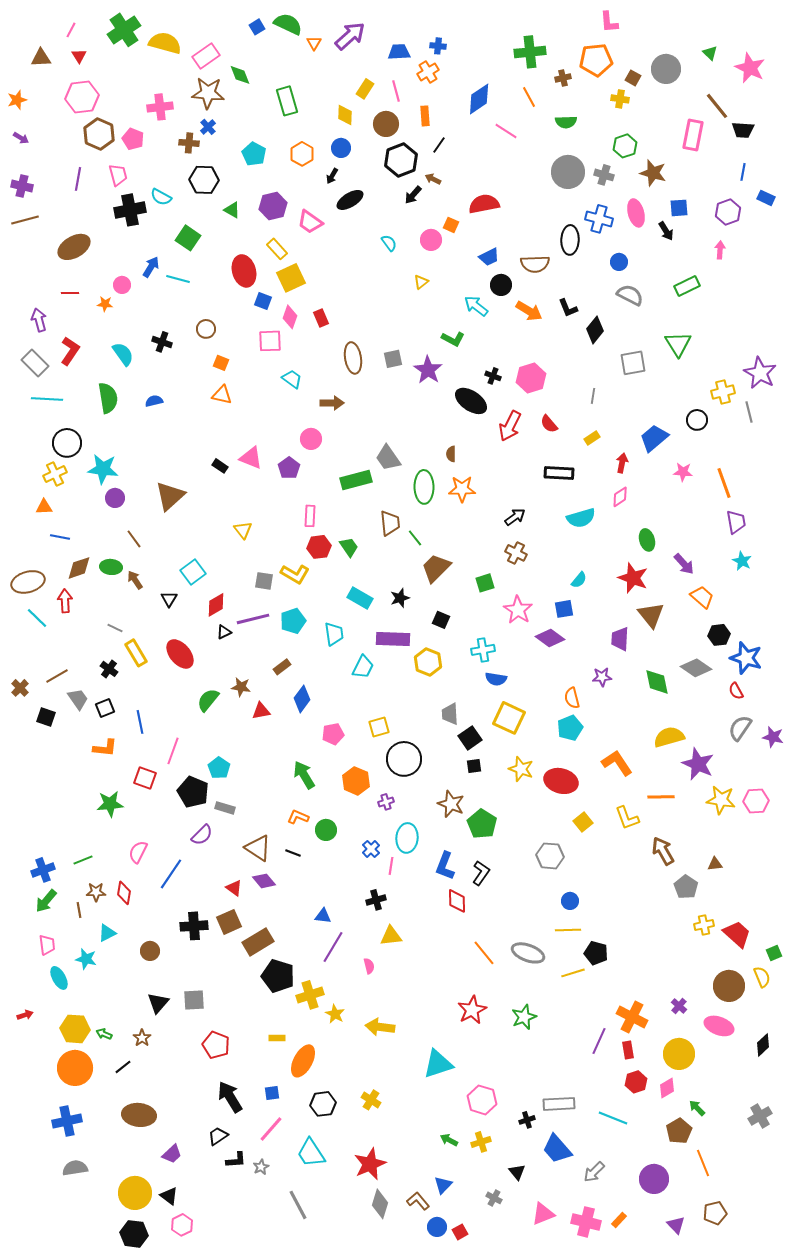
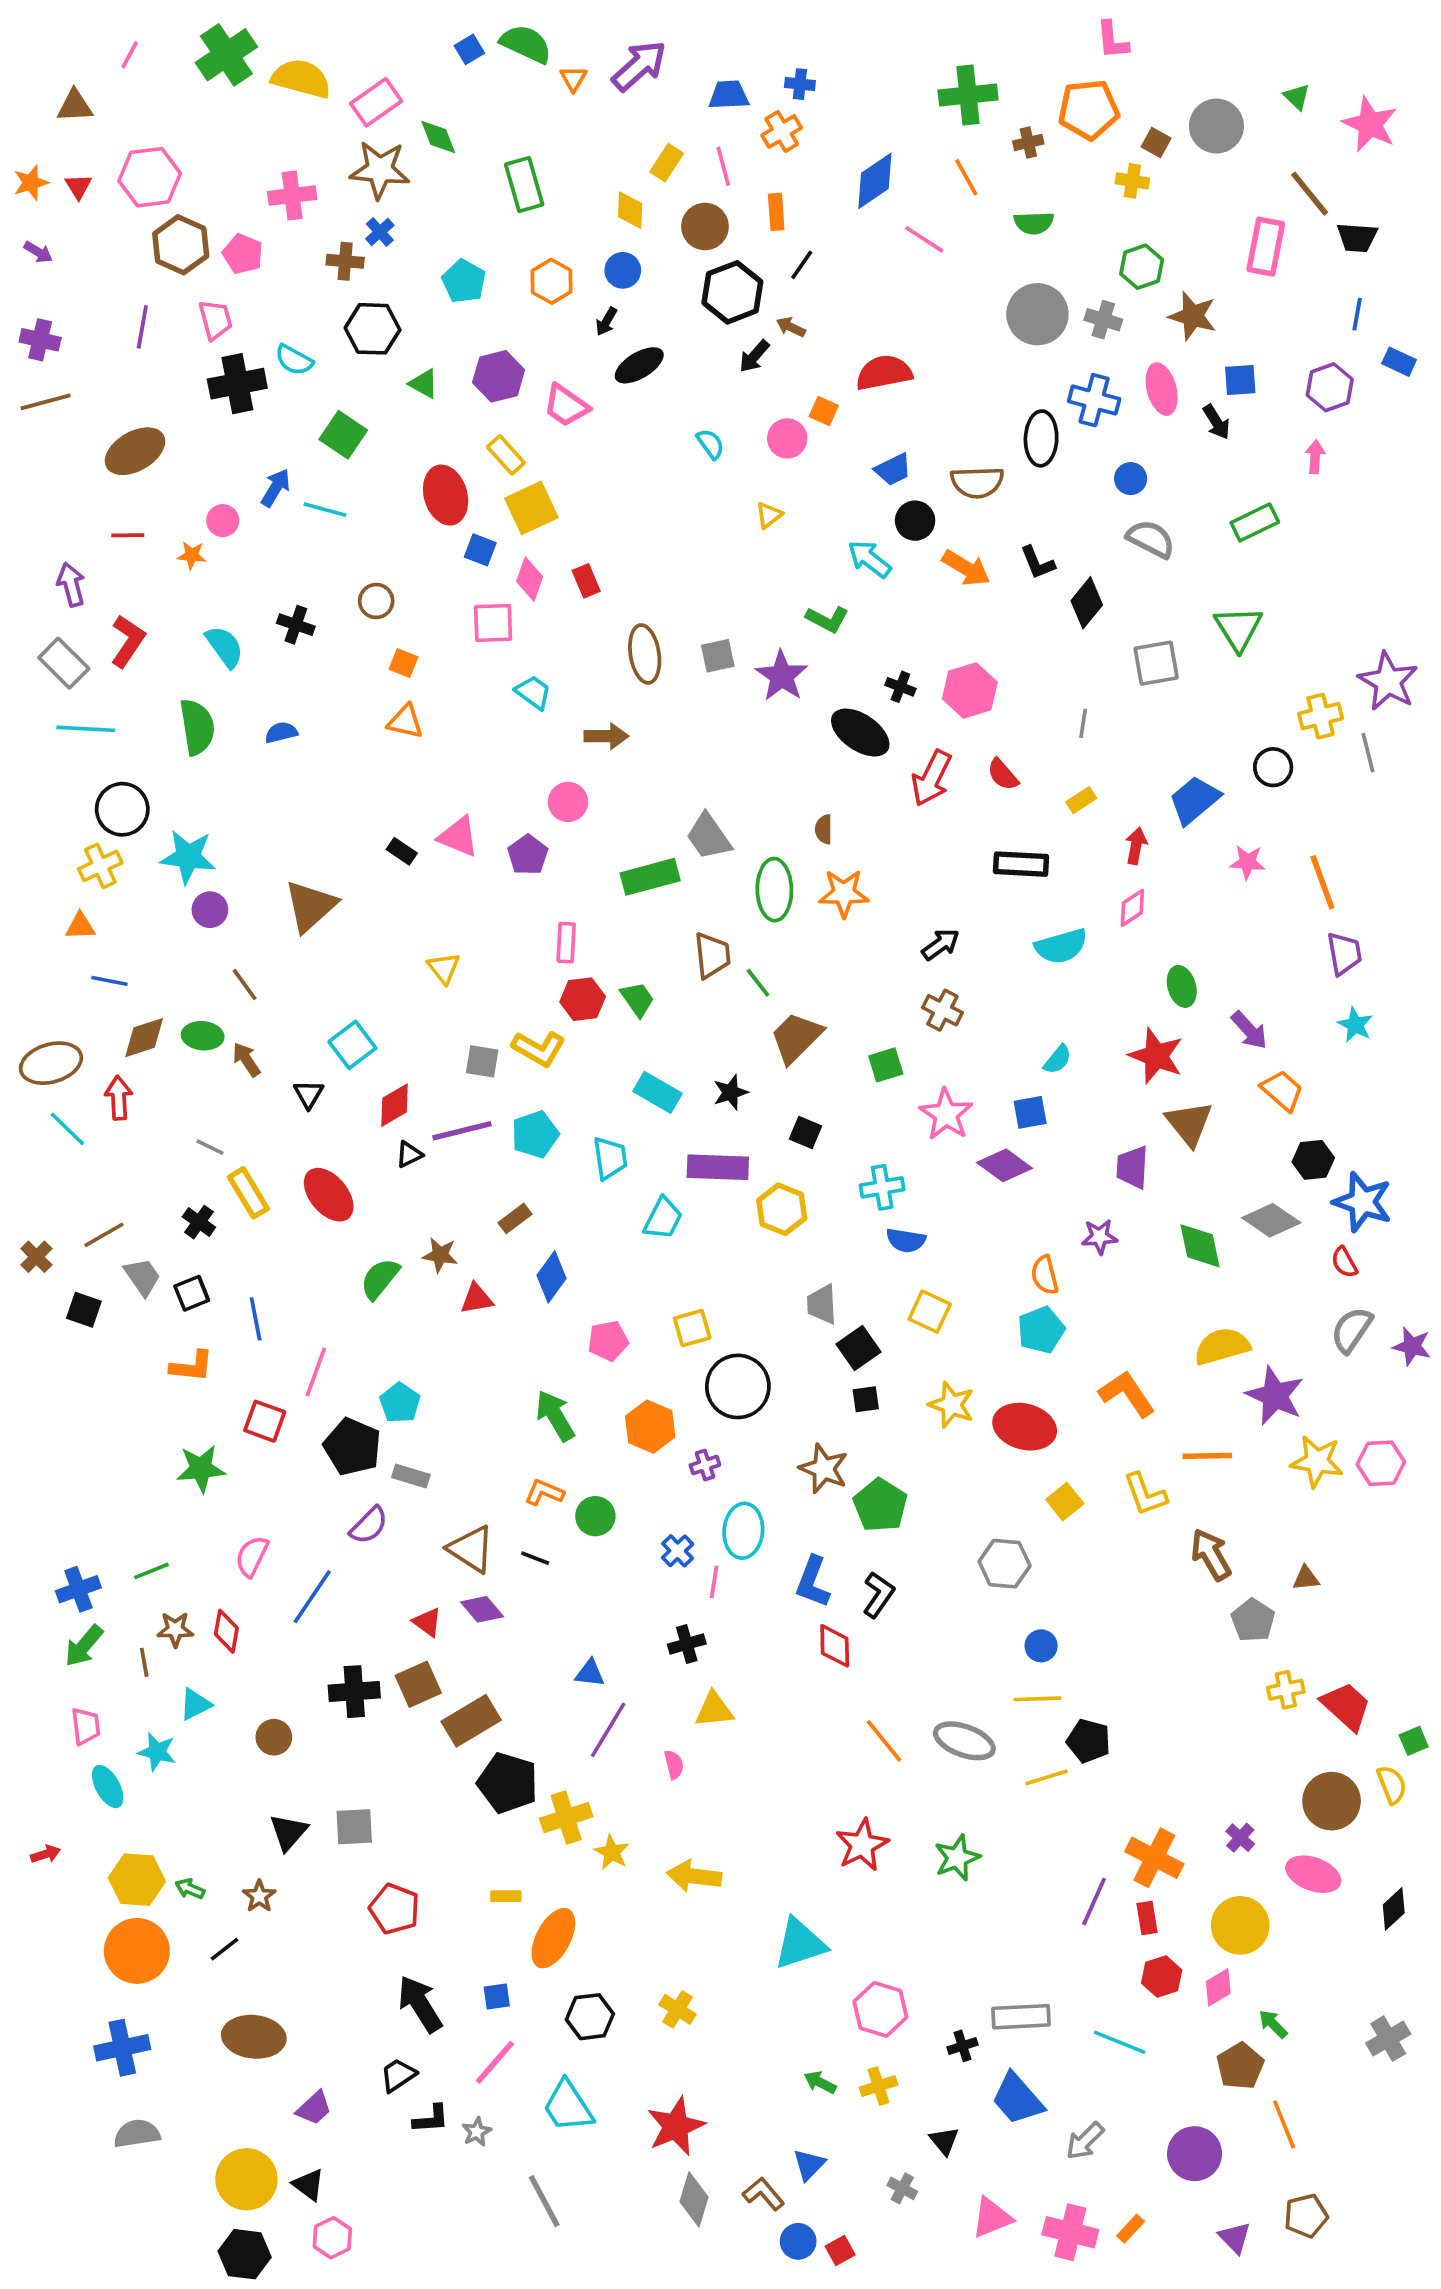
red triangle: (79, 56) -> (78, 186), moved
yellow square: (509, 718) -> (930, 1312), size x0.7

